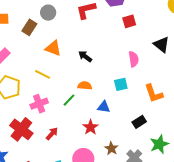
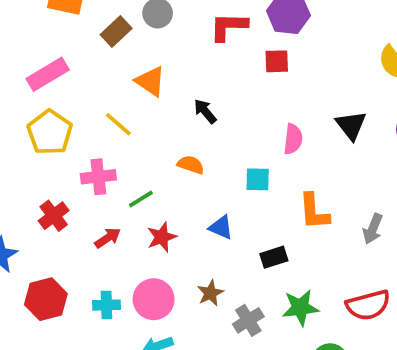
red square: (129, 21) -> (277, 61), moved
green line: (69, 100) -> (141, 199), moved
blue triangle: (104, 107) -> (221, 227), moved
red star: (90, 127) -> (162, 237), moved
red cross: (21, 129) -> (54, 216), size x0.7

